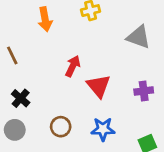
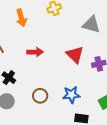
red arrow: (73, 66) -> (35, 52), moved, turned 70
red triangle: (99, 86) -> (75, 55), moved

